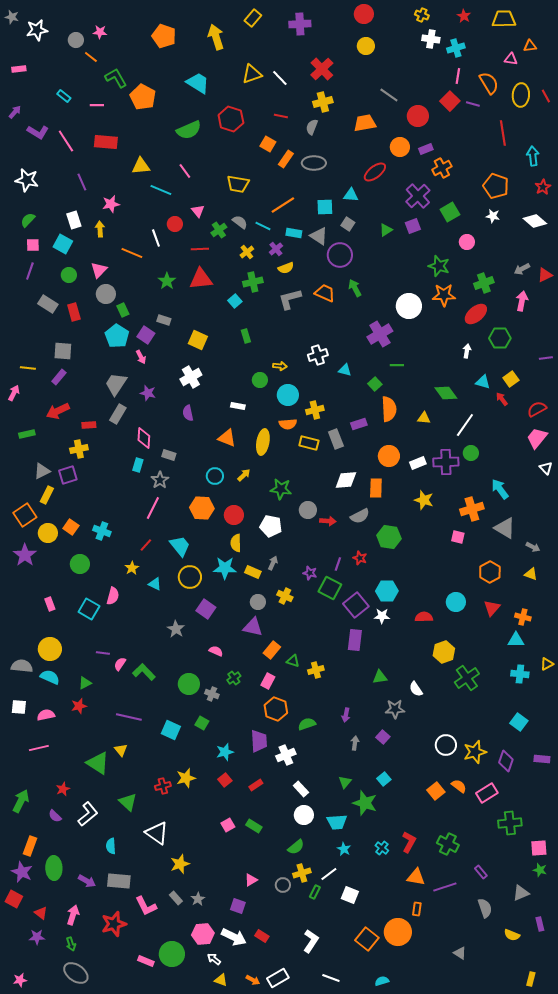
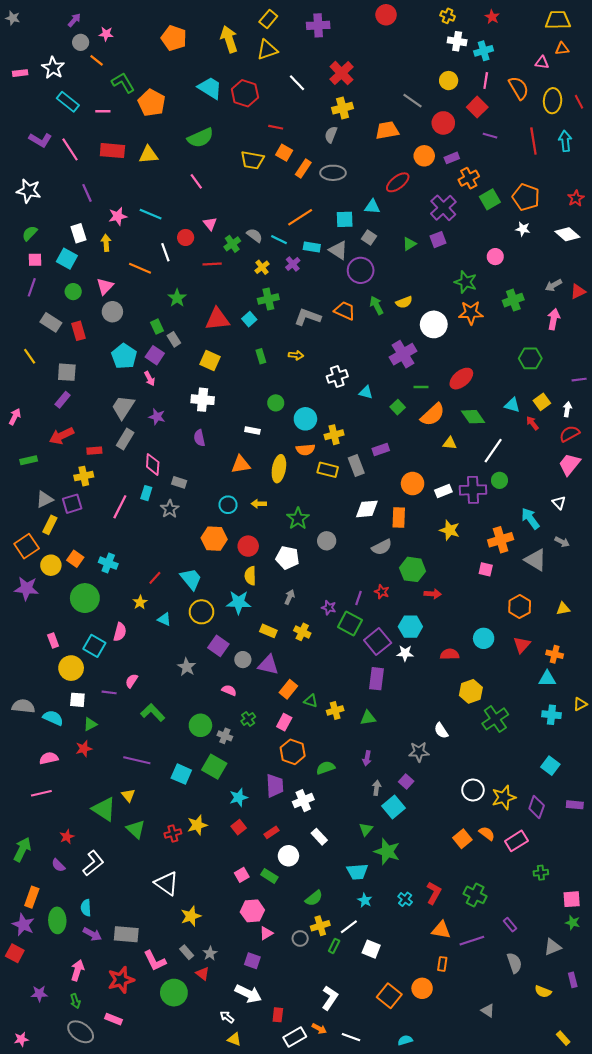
yellow trapezoid: (504, 19) -> (558, 20), moved
white star: (37, 30) -> (53, 68), moved, turned -30
yellow circle: (366, 46) -> (449, 81), moved
yellow triangle: (252, 74) -> (267, 50), moved
cyan rectangle: (64, 96) -> (68, 102), size x1.5
purple line: (473, 104) -> (490, 136), moved
purple arrow: (15, 112) -> (74, 20), moved
red line: (281, 116) -> (276, 127), moved
red hexagon: (231, 119) -> (245, 93), moved
cyan arrow: (533, 156) -> (565, 141), moved
yellow triangle: (141, 166) -> (148, 155), moved
yellow trapezoid: (238, 184) -> (252, 160), moved
cyan line: (161, 190) -> (151, 214), moved
green square: (450, 212) -> (490, 199), moved
yellow semicircle: (286, 268) -> (404, 302), moved
red triangle: (201, 279) -> (217, 319), moved
gray L-shape: (290, 299) -> (308, 317), turned 35
green rectangle: (123, 310) -> (157, 327), moved
red ellipse: (476, 314) -> (461, 379), moved
gray rectangle: (164, 320) -> (174, 339), turned 40
white arrow: (467, 351) -> (567, 409), moved
yellow arrow: (280, 366) -> (296, 355), moved
yellow line: (28, 368) -> (30, 356), moved, turned 49
white cross: (191, 377) -> (203, 400), turned 35
orange semicircle: (389, 409) -> (433, 415), moved, turned 50
orange triangle: (227, 438) -> (241, 464), turned -30
white triangle: (546, 468) -> (559, 503), moved
yellow arrow: (244, 475) -> (259, 504), turned -136
green star: (281, 489) -> (298, 519), turned 30
pink line: (153, 508) -> (120, 507), moved
red arrow: (328, 521) -> (433, 594), moved
gray arrow: (533, 547) -> (562, 542), moved
purple star: (25, 555) -> (27, 589), turned -30
green circle: (80, 564) -> (85, 598), size x1.4
yellow rectangle: (253, 572) -> (268, 631), moved
yellow triangle: (531, 574) -> (563, 609), turned -32
gray circle: (258, 602) -> (243, 660), moved
yellow circle: (50, 649) -> (71, 668), moved
pink semicircle: (120, 664) -> (132, 681), moved
green triangle: (380, 677) -> (368, 718), moved
white square: (19, 707) -> (77, 700), moved
green square: (202, 723) -> (214, 767), size x1.6
cyan square: (384, 779) -> (393, 807), moved, size x1.5
green triangle: (128, 802) -> (136, 829), moved
white circle: (304, 815) -> (288, 856), moved
green cross: (510, 823) -> (541, 873), size x0.6
cyan semicircle: (111, 846) -> (86, 908), moved
red triangle: (41, 913) -> (203, 973), moved
orange circle: (398, 932) -> (422, 988), size x0.7
pink hexagon: (203, 934) -> (252, 911), moved
red rectangle: (262, 936) -> (278, 1015), moved, turned 64
green circle: (172, 954) -> (174, 993), moved
pink rectangle: (146, 961) -> (113, 1019), moved
yellow rectangle: (531, 979) -> (563, 1038), turned -56
orange arrow: (253, 980) -> (319, 1029), moved

